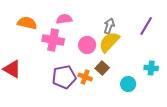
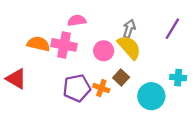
orange semicircle: (27, 23) -> (38, 44), moved
yellow semicircle: (109, 42) -> (129, 47), turned 95
cyan circle: (128, 84) -> (151, 96), size x1.5

